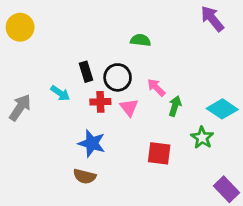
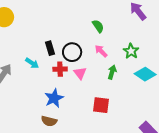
green semicircle: (140, 40) -> (98, 26), moved, turned 48
pink arrow: (156, 87) -> (101, 51), moved
green star: (202, 138) -> (131, 51), moved
blue star: (92, 143) -> (54, 98), turned 30

